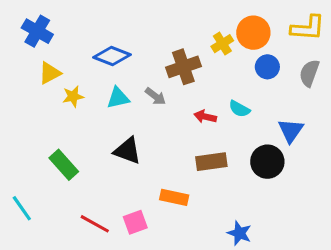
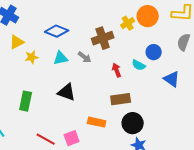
blue circle: (267, 67) -> (154, 52), moved
red arrow: (205, 117) -> (117, 70), turned 56
blue triangle: (291, 131) -> (172, 79), turned -30
black circle: (267, 162) -> (133, 123), moved
green rectangle: (64, 165) -> (26, 101), turned 54

